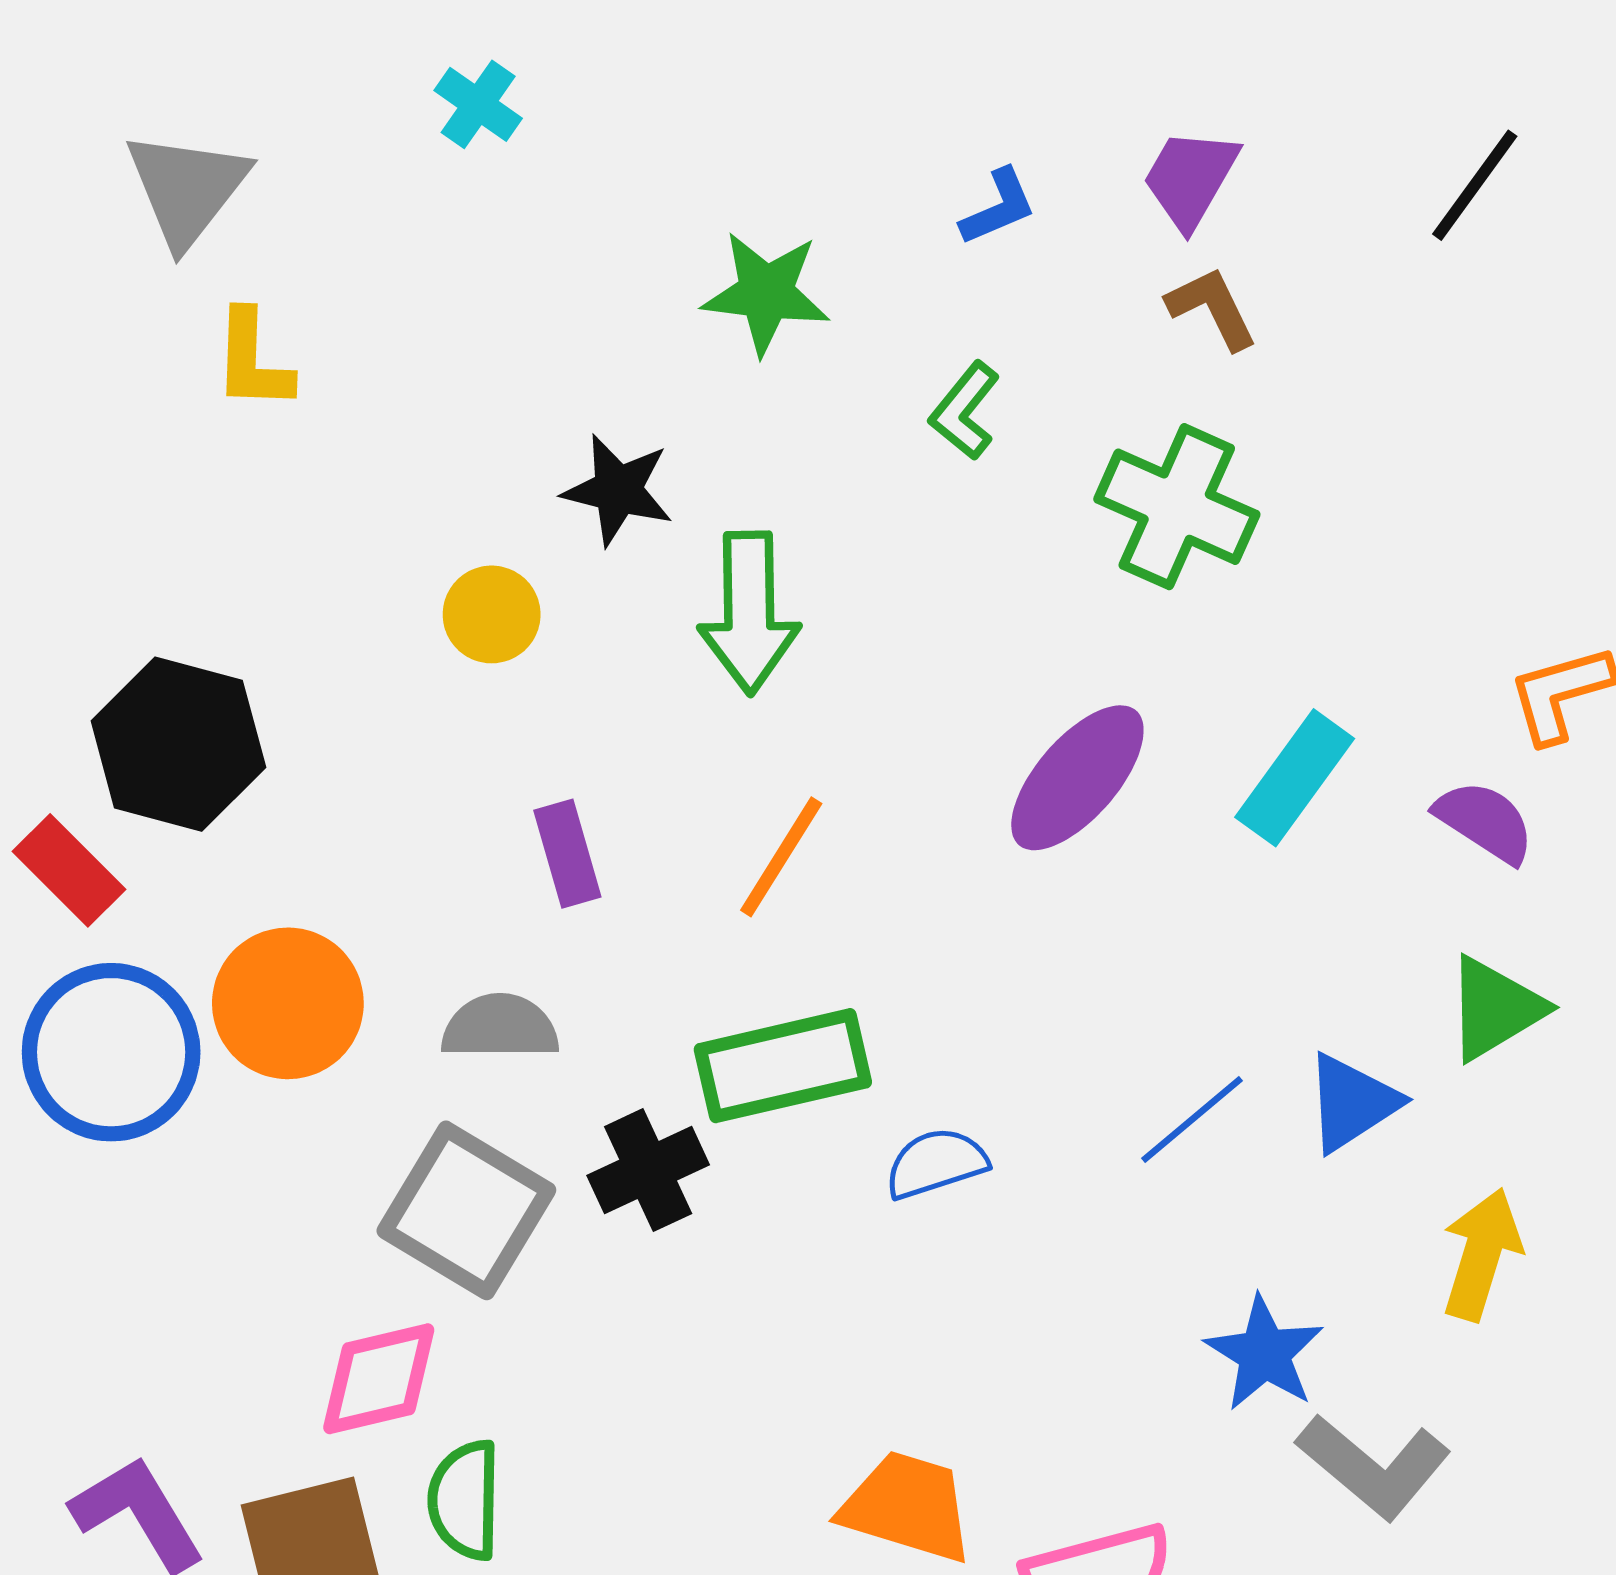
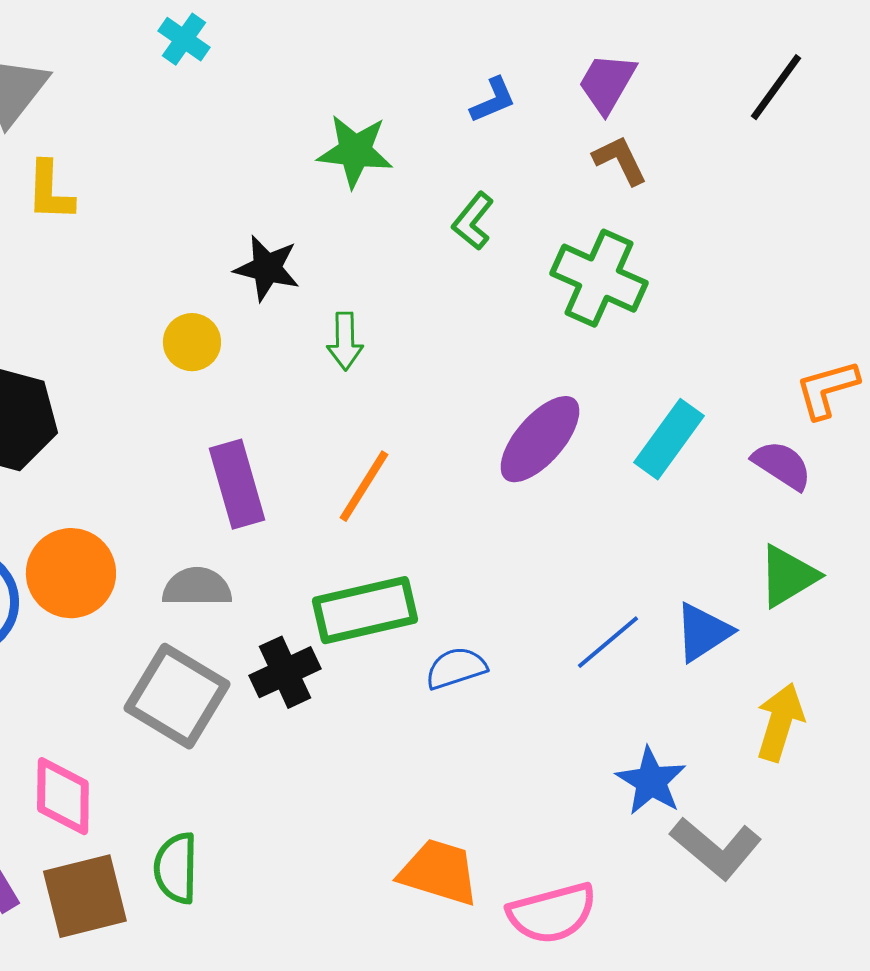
green arrow: (749, 613) -> (345, 341), size x0.6
purple rectangle: (567, 854) -> (237, 484), size x1.4
pink diamond: (379, 1379) -> (63, 796), moved, turned -76

